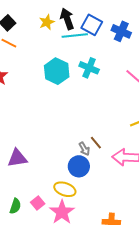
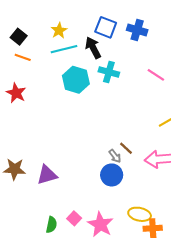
black arrow: (67, 19) -> (93, 48), moved
cyan line: (75, 36) -> (64, 49), moved
yellow ellipse: (65, 189) -> (140, 214), moved

